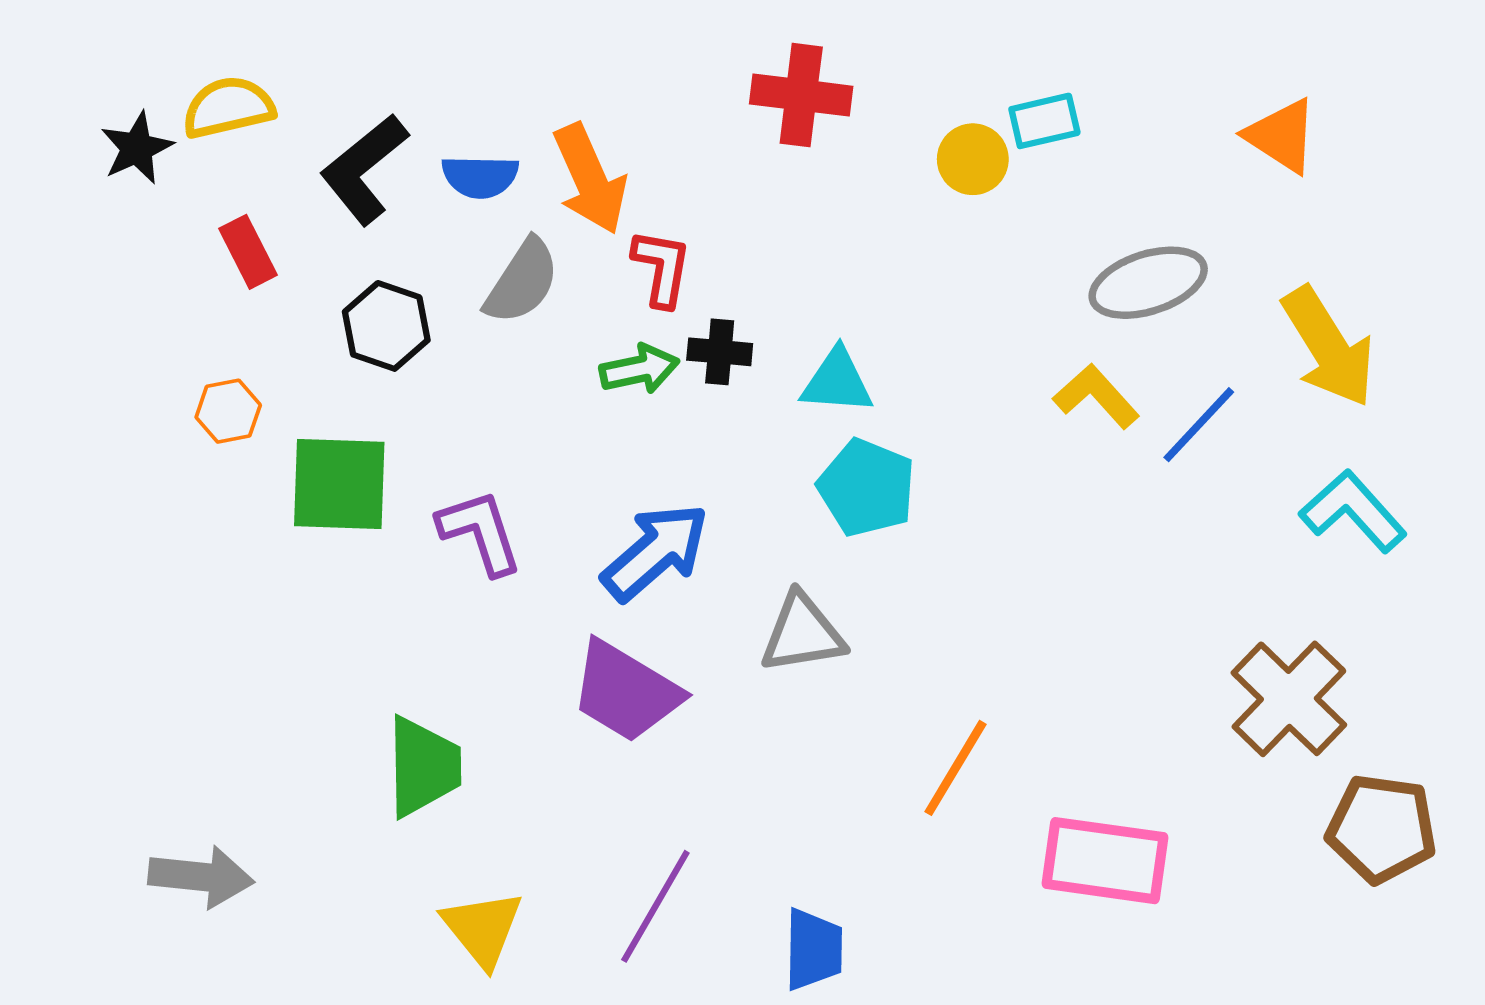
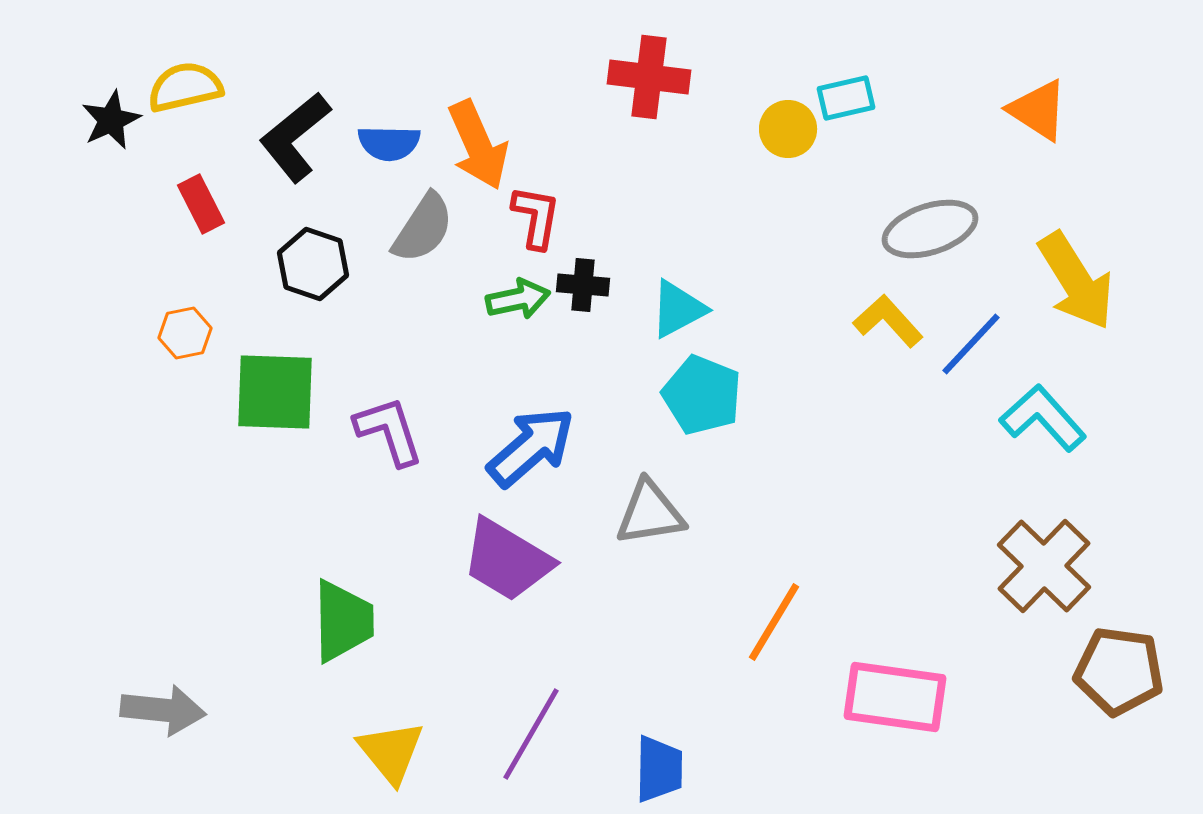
cyan triangle: (837, 381) -> (678, 309), turned -32
cyan L-shape: (1353, 511) -> (1043, 418), moved

